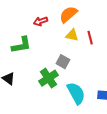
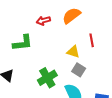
yellow triangle: (72, 35) -> (73, 52), moved
gray square: (63, 62) -> (79, 70), moved

